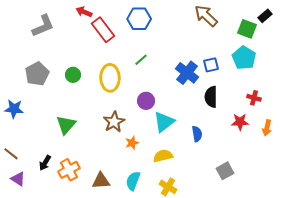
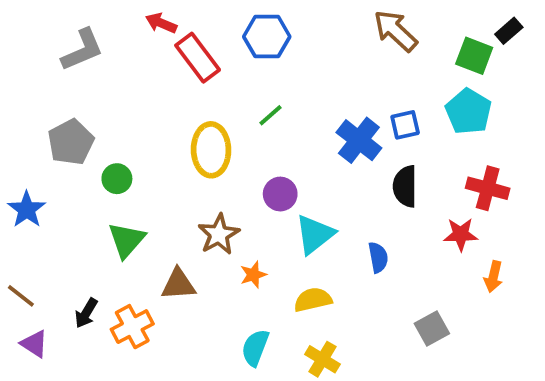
green circle: (73, 75) -> (117, 179), moved
red cross: (254, 98) -> (488, 188), size x1.5
blue star: (14, 109) -> (27, 209), turned 30
orange arrow: (267, 128) -> (493, 277), moved
brown triangle: (101, 181) -> (178, 284), moved

